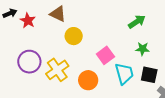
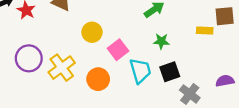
yellow circle: (74, 36) -> (92, 32), moved
black square: (149, 75) -> (170, 72), turned -30

